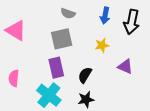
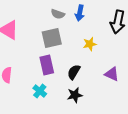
blue arrow: (105, 16) -> (80, 13), moved
purple triangle: (125, 67) -> (112, 74), moved
cyan cross: (49, 95) -> (40, 91), size x0.6

